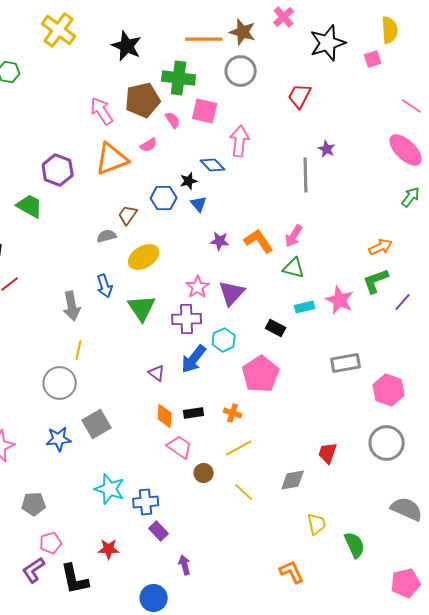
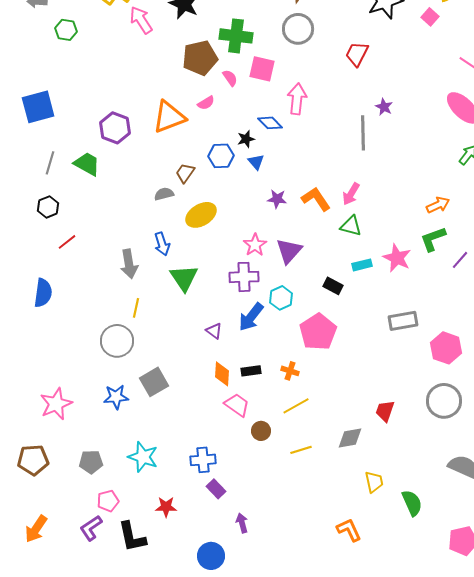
pink square: (373, 59) -> (430, 17), turned -30
pink arrow: (102, 111) -> (141, 20), moved
green triangle: (142, 308) -> (184, 278), moved
cyan star: (110, 489) -> (143, 457), moved
yellow line: (244, 492) -> (301, 450), turned -60

